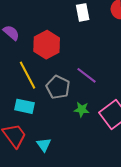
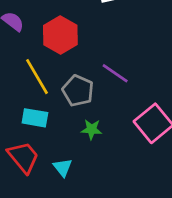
green star: (82, 109) -> (92, 129), moved

